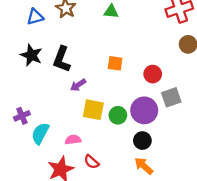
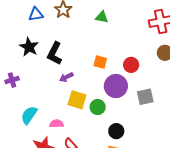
red circle: (153, 74) -> (131, 65), moved
purple circle: (144, 110) -> (116, 86), moved
purple cross: (22, 116) -> (12, 80), moved

